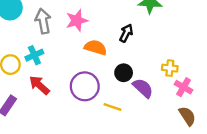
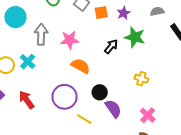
black arrow: (126, 33) -> (111, 47), moved
cyan cross: (34, 55) -> (28, 62), turned -35
yellow cross: (170, 68) -> (141, 79), moved
red arrow: (39, 85) -> (27, 100), moved

